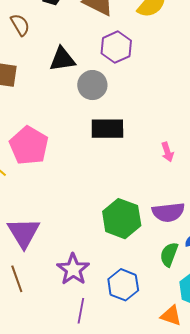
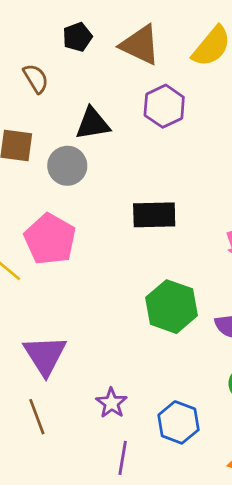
gray circle: (92, 85) -> (67, 166), moved
green hexagon: (122, 219) -> (171, 307), moved
purple star: (73, 269) -> (111, 403), size x0.7

